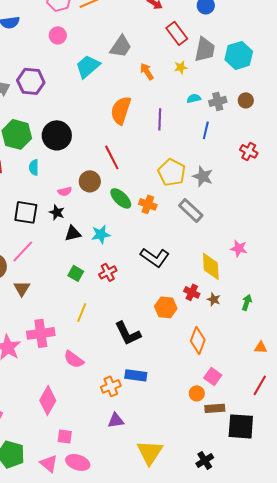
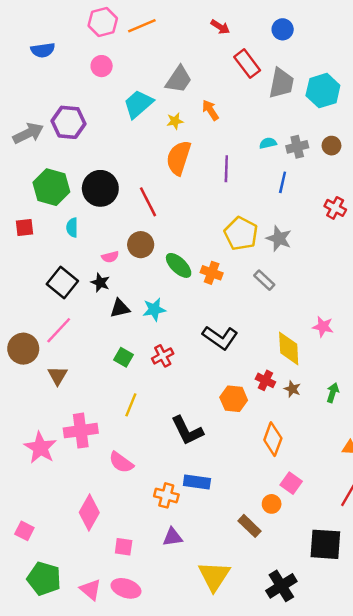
yellow star: (181, 67) -> (175, 121), moved
red line: (112, 157) -> (148, 202), moved
gray rectangle: (191, 210) -> (264, 280), size x0.7
black square: (26, 212) -> (62, 283), turned 30
orange cross: (111, 386) -> (166, 495), turned 36
brown rectangle: (215, 408) -> (250, 526), moved, turned 48
pink square: (65, 436) -> (124, 547), moved
black cross: (205, 460) -> (281, 586), size x1.4

